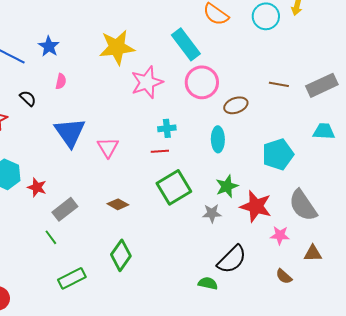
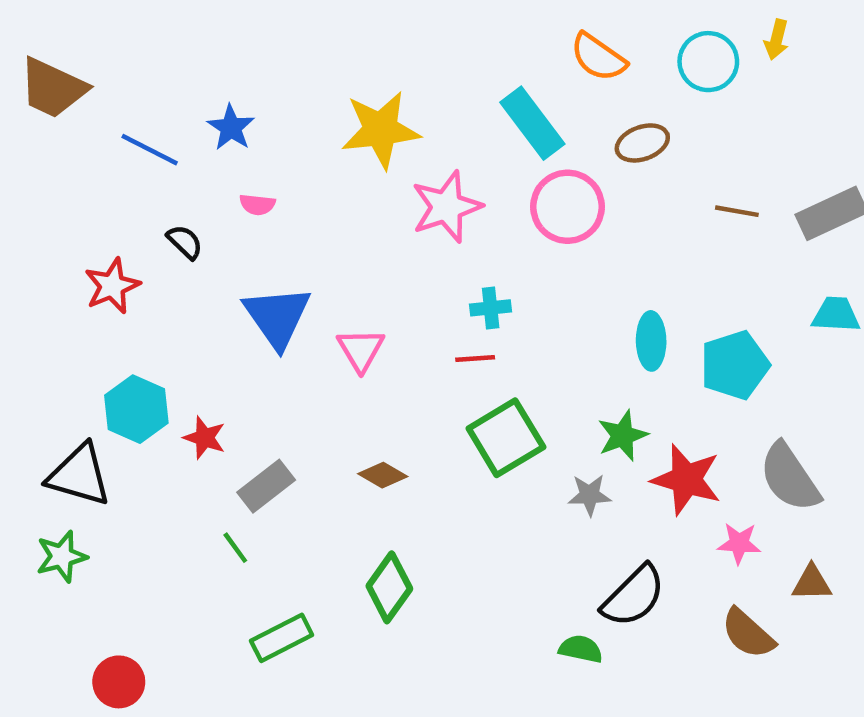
pink semicircle: (61, 81) -> (257, 205), turned 84
brown ellipse: (236, 105) -> (642, 143), moved
cyan ellipse: (218, 139) -> (651, 341), moved
brown semicircle: (284, 276) -> (748, 634), size x1.5

